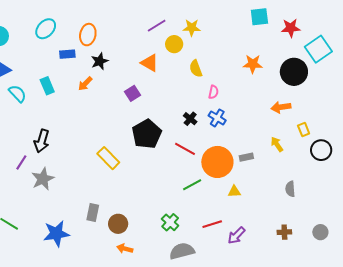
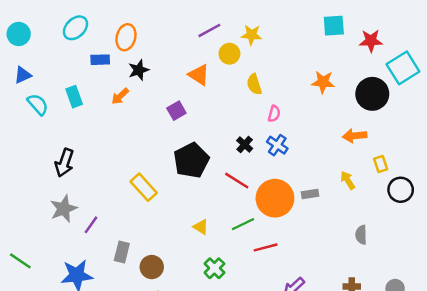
purple line: (21, 162) -> (91, 225), moved
yellow triangle: (234, 192) -> (201, 227), moved, turned 32
red line: (212, 224) -> (266, 247), moved

